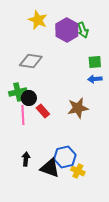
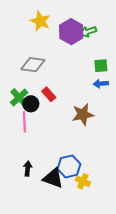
green arrow: (83, 30) -> (88, 32), turned 91
green cross: (18, 92) -> (19, 97), turned -30
red rectangle: (43, 111) -> (49, 94), moved

